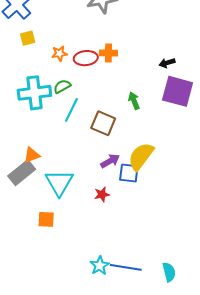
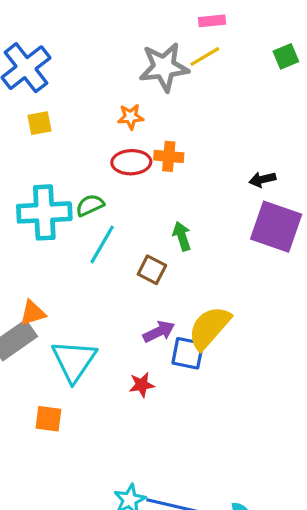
orange star: (59, 53) -> (131, 117), moved
green arrow: (134, 101) -> (182, 236), moved
brown square: (103, 123) -> (152, 270), size x0.7

